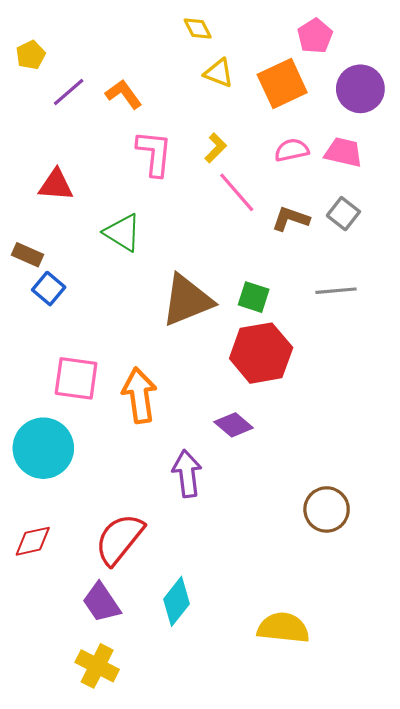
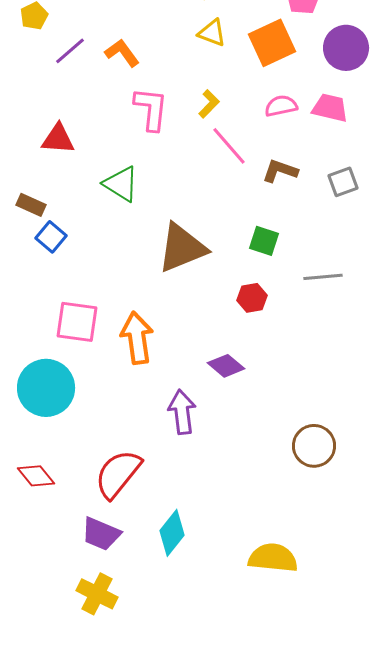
gray square: (343, 214) -> (343, 182), moved, turned 32
gray line: (336, 291) -> (323, 277), moved
green square: (254, 297) -> (264, 241), moved
red hexagon: (261, 353) -> (252, 298), size x0.5
red diamond: (33, 541) -> (36, 476), turned 63
purple trapezoid: (101, 602) -> (101, 534), turned -33

